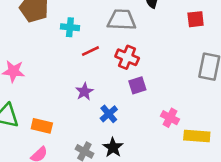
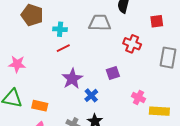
red line: (90, 51) -> (63, 48), moved
red cross: (127, 57) -> (132, 44), moved
purple star: (84, 92) -> (72, 79), size x1.5

